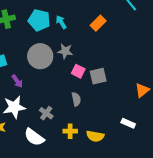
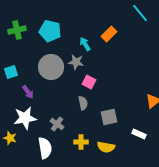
cyan arrow: (61, 22) -> (85, 44), moved
gray square: (98, 76) -> (109, 117), moved
gray semicircle: (76, 99) -> (83, 103), moved
white semicircle: (34, 137) -> (45, 148), turned -135

